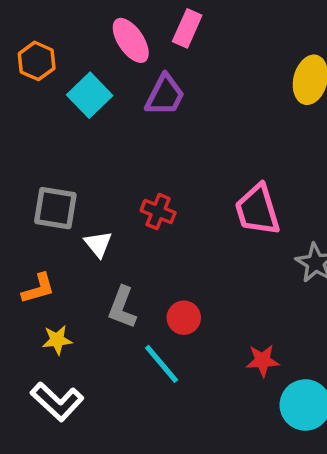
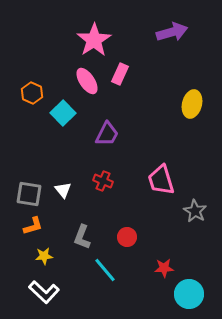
purple trapezoid: (165, 95) -> (107, 134), moved
gray square: (55, 208) -> (29, 194), moved
white triangle: (98, 244) -> (63, 190), moved
red circle: (184, 318) -> (127, 237), moved

